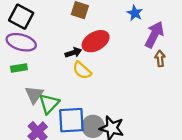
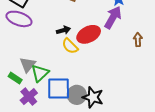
purple arrow: (154, 35) -> (113, 17), moved
red ellipse: (96, 41) -> (89, 34), moved
green rectangle: (19, 68) -> (15, 78), moved, turned 40

